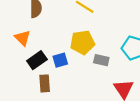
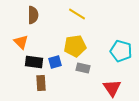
black rectangle: (37, 60) -> (34, 62), turned 42
gray rectangle: (101, 60) -> (83, 68), moved

